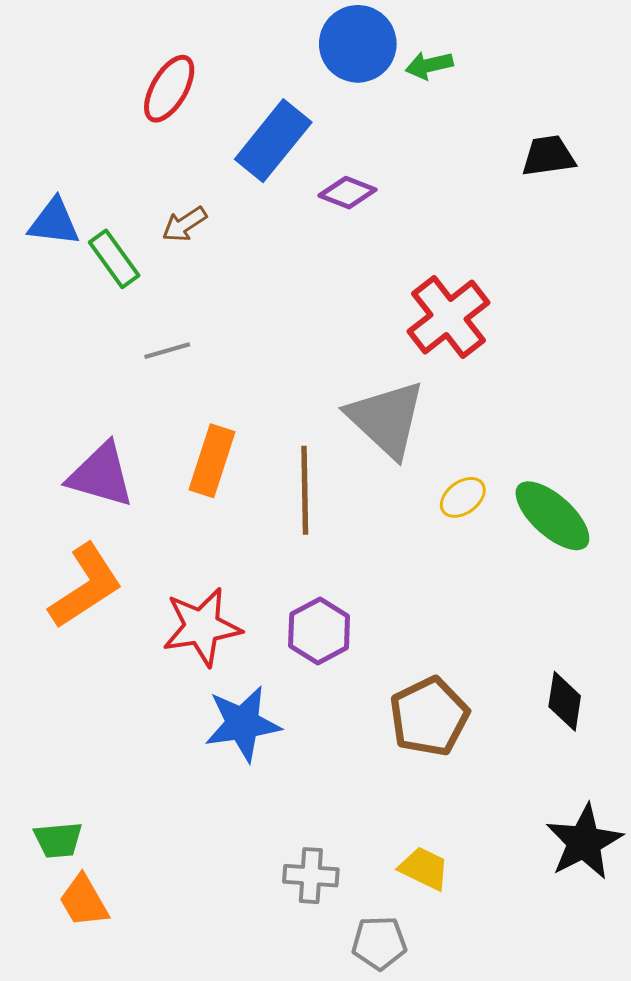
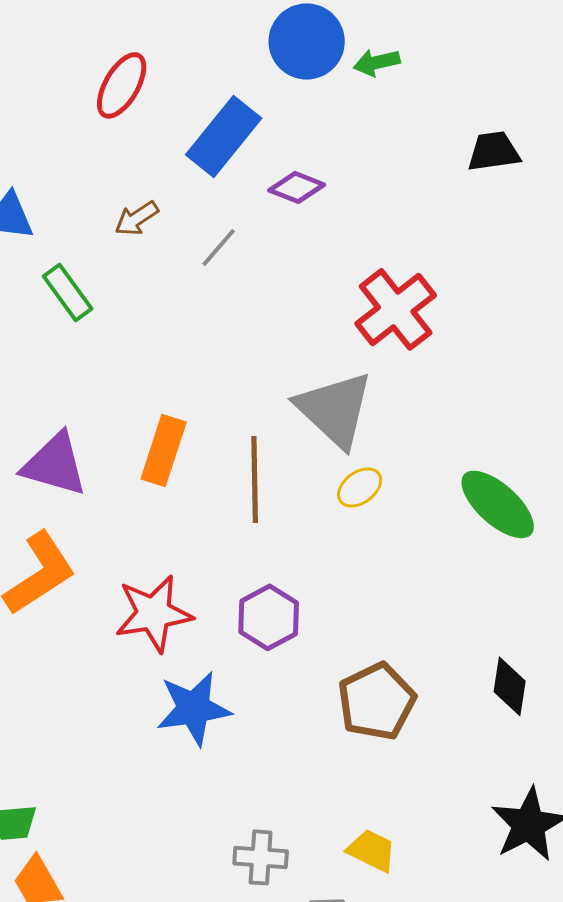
green rectangle: (114, 259) -> (68, 292), moved
gray line: (167, 351) -> (219, 247), moved, turned -33
yellow ellipse: (463, 497) -> (360, 487), moved

